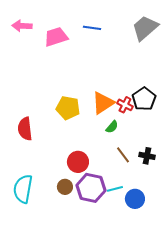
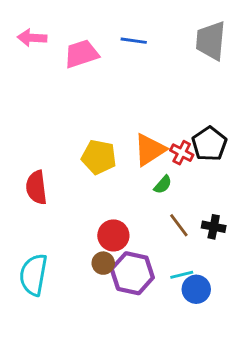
gray trapezoid: (145, 28) -> (211, 41), turned -44
brown circle: (65, 187) -> (103, 263), moved
cyan line: (115, 189) -> (182, 275), moved

